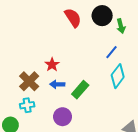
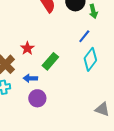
blue arrow: (57, 84) -> (30, 78), moved
green rectangle: (80, 90) -> (50, 61), moved

